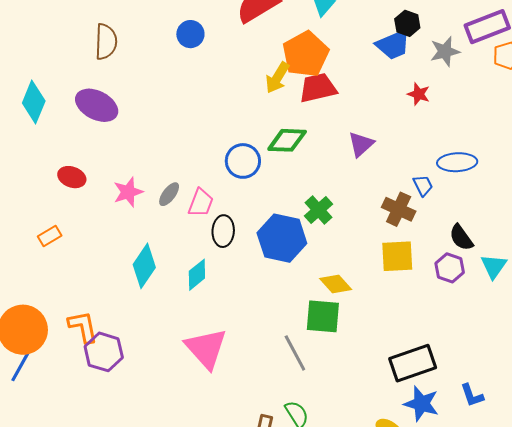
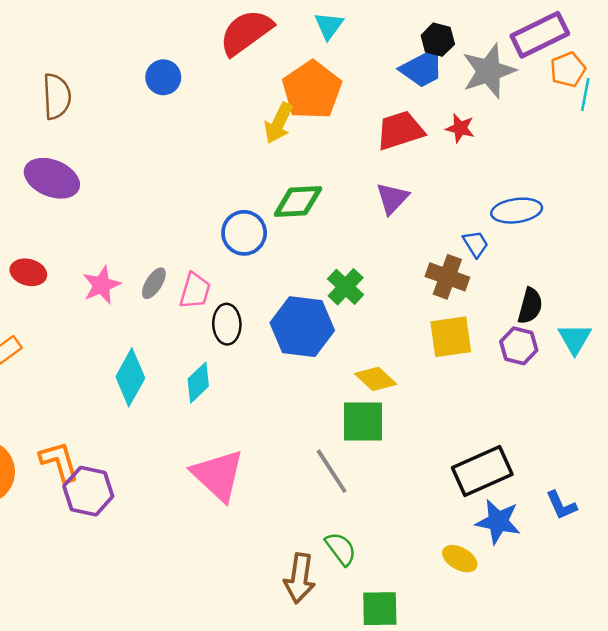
gray star: (445, 51) -> (489, 71), size x1.4
red trapezoid: (318, 88) -> (400, 130), moved
black semicircle: (461, 238) -> (530, 306), turned -124

